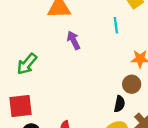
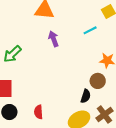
cyan line: (116, 25) -> (90, 30), turned 64

